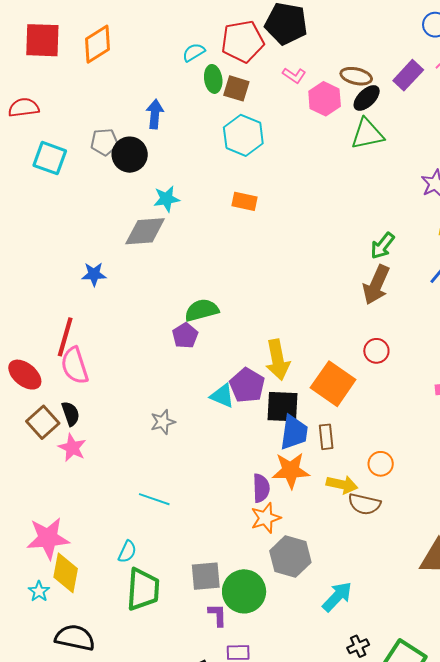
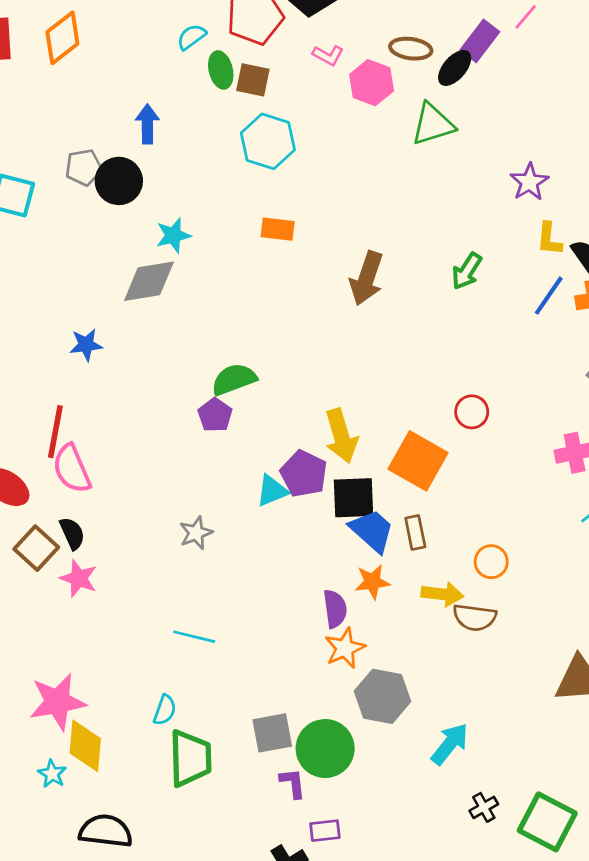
black ellipse: (367, 98) -> (455, 68), moved
brown arrow: (376, 285) -> (367, 278), moved
cyan triangle: (222, 396) -> (272, 491), turned -40
blue trapezoid: (294, 432) -> (372, 531), turned -51
orange star: (291, 471) -> (372, 582), size x0.7

